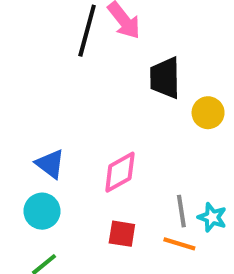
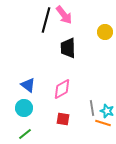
black trapezoid: (165, 78) -> (68, 48), moved
yellow circle: (208, 113) -> (105, 32), moved
orange line: (179, 244) -> (103, 123), moved

